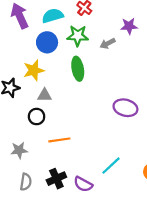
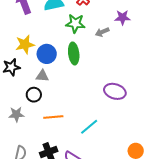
blue circle: (47, 42) -> (47, 54), moved
yellow star: (34, 70) -> (25, 44), moved
gray star: (19, 150) -> (16, 114), moved
cyan line: (111, 166) -> (89, 127), moved

